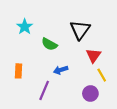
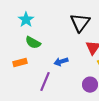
green semicircle: (49, 44) -> (33, 43), moved
orange rectangle: (18, 71) -> (20, 63), turned 72

